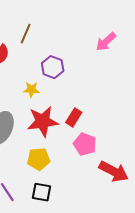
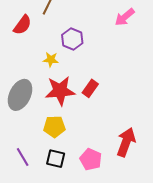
pink pentagon: (85, 144) -> (91, 159), moved
red arrow: (114, 171) -> (126, 142), turned -100

